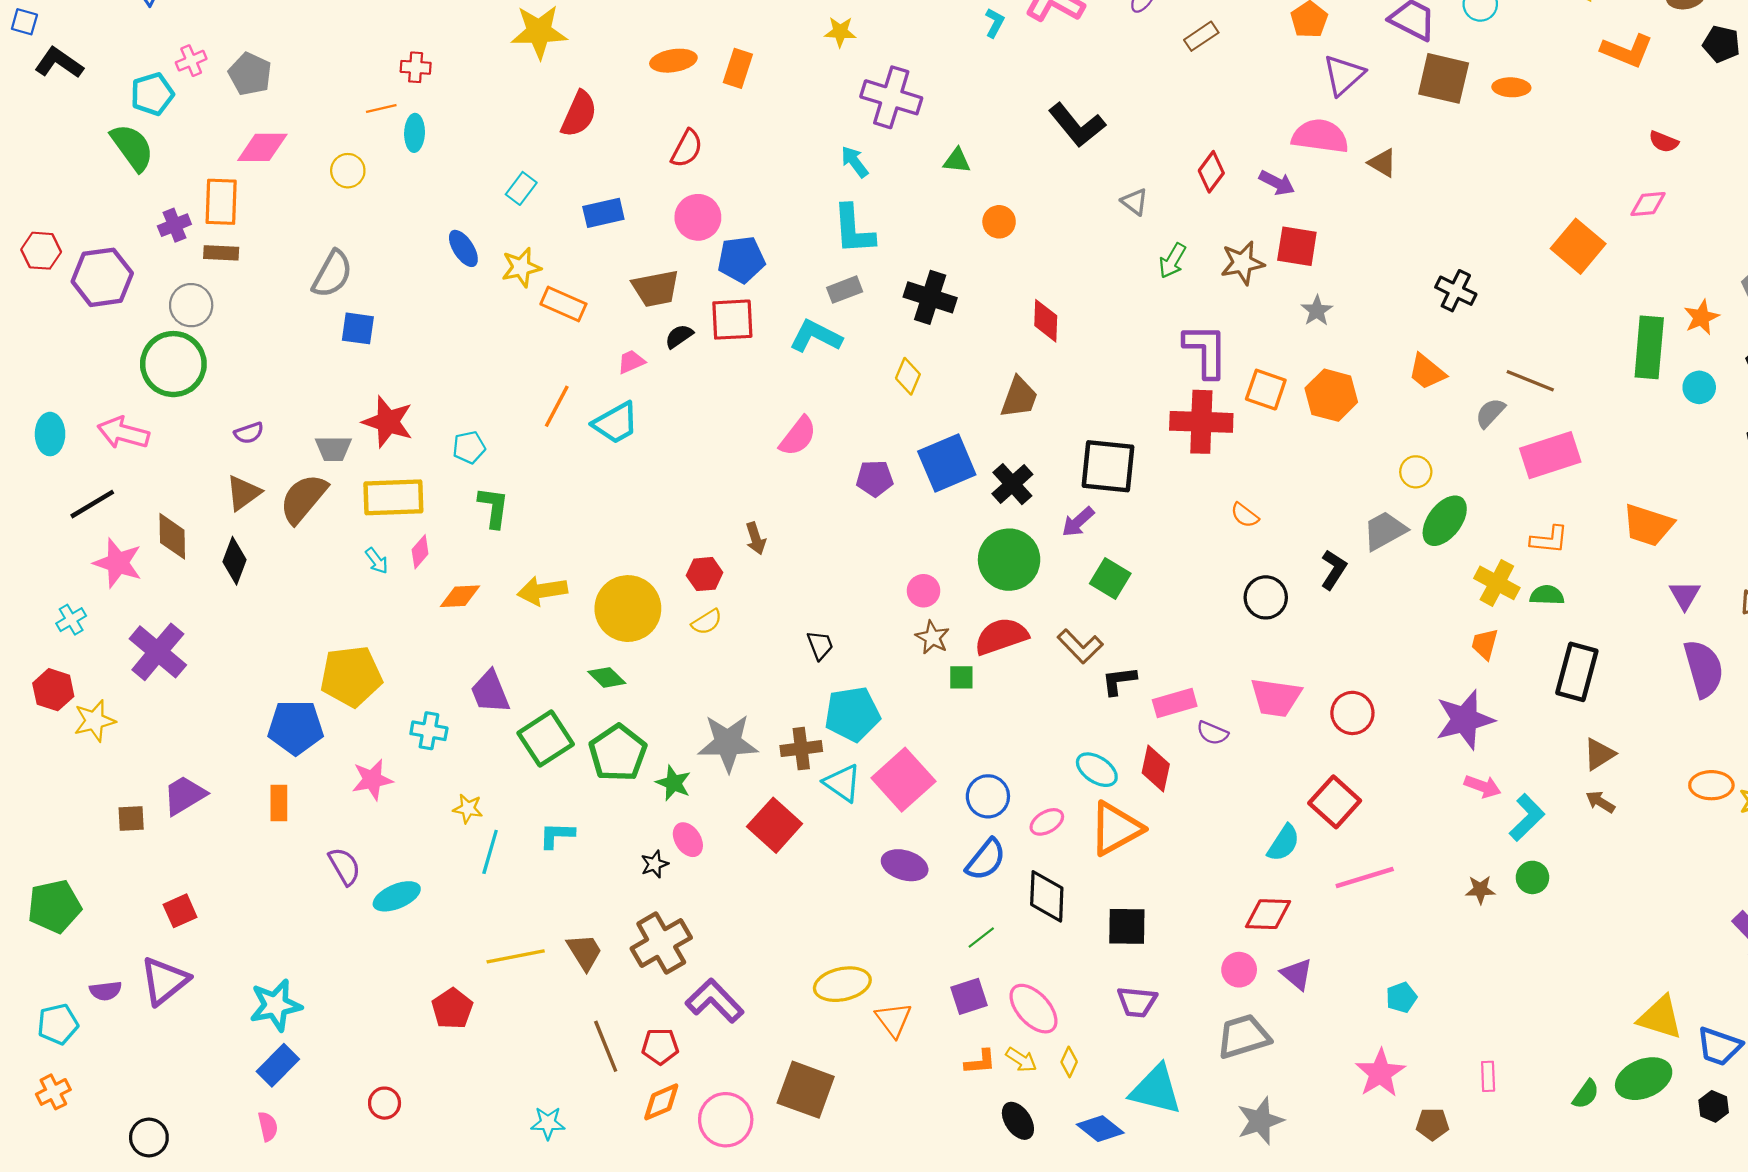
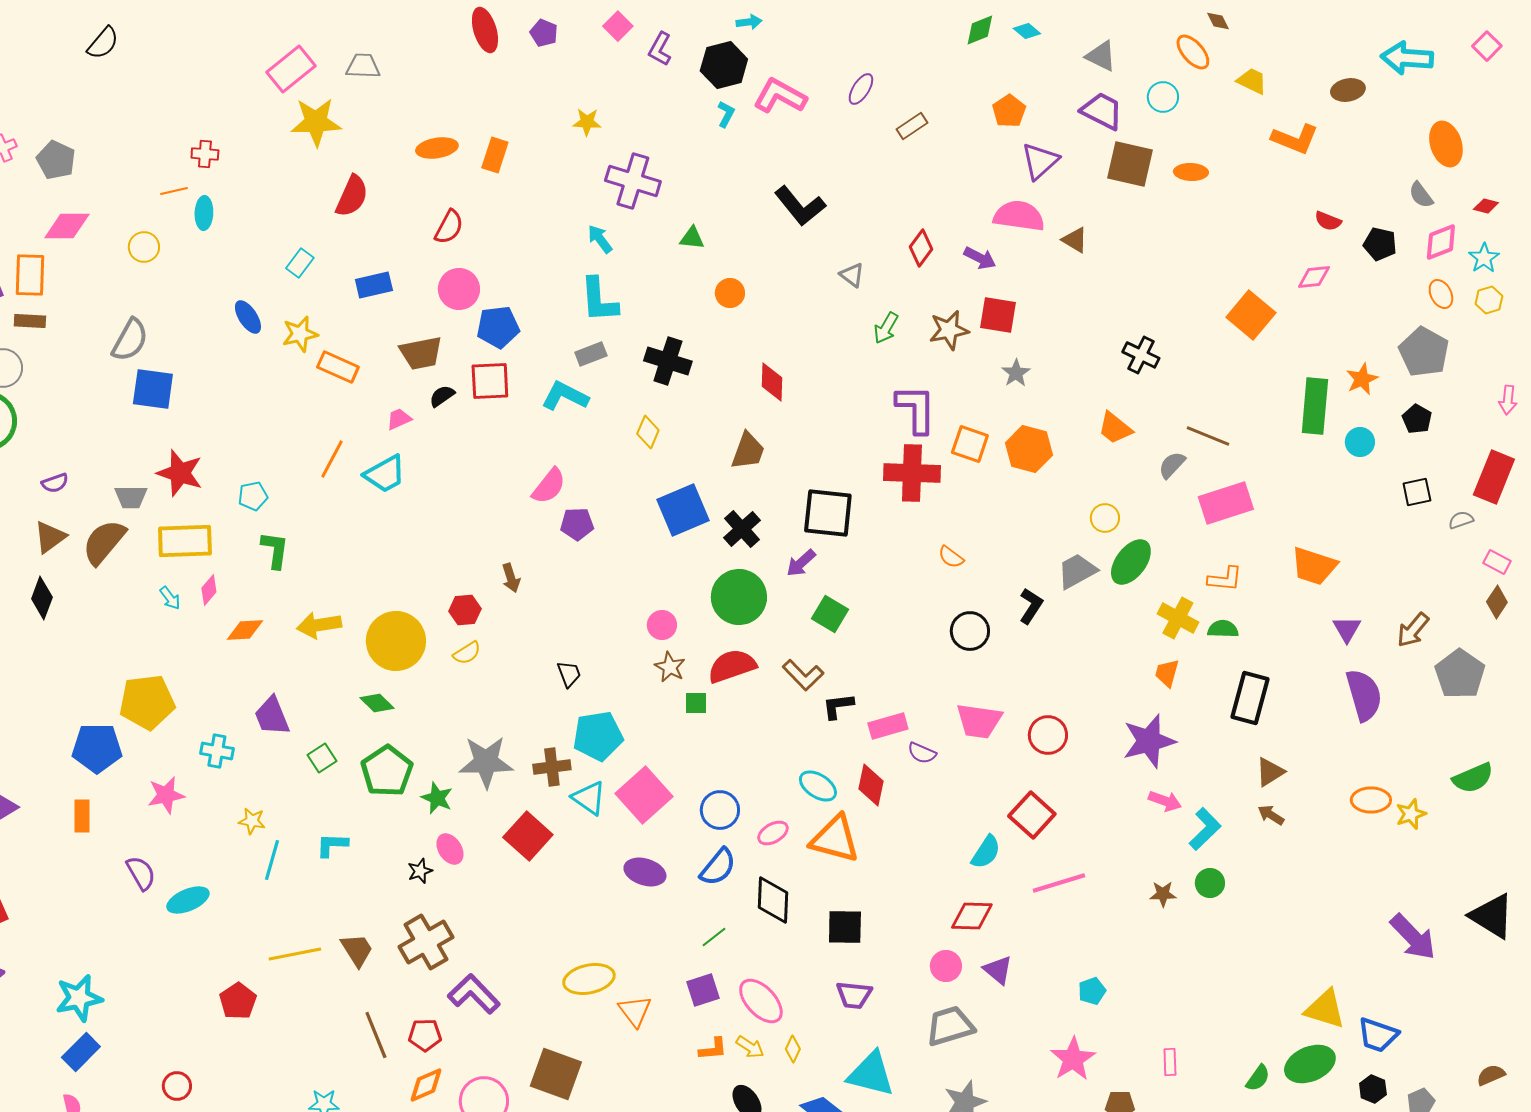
black pentagon: (1721, 44) -> (1380, 244), moved
blue square: (358, 328) -> (153, 389), size x1.4
purple pentagon: (875, 478) -> (577, 524), moved
green square: (546, 739) -> (322, 758), size x0.6
orange triangle: (1116, 829) -> (835, 839), turned 44

